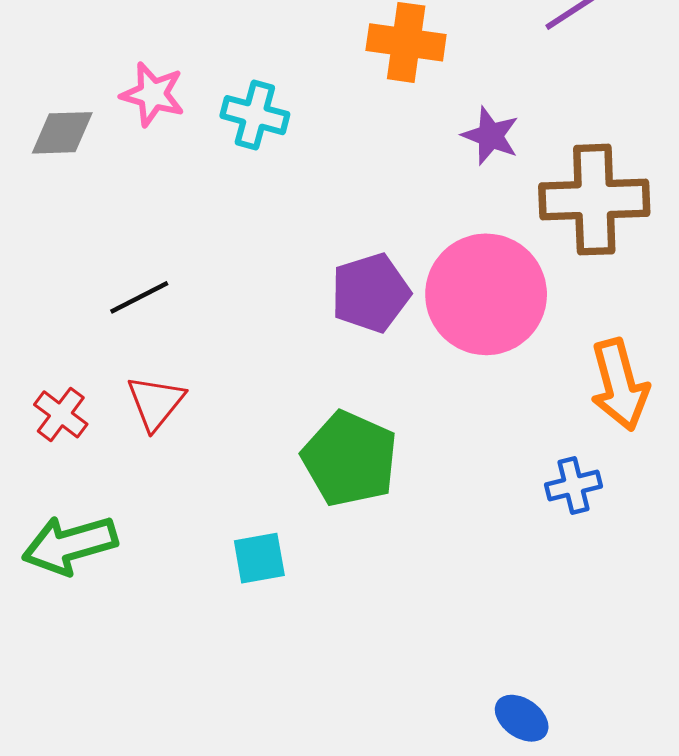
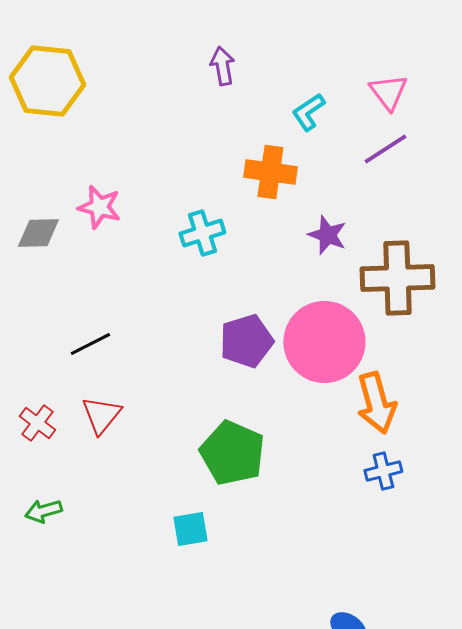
cyan cross: (255, 115) -> (202, 233), moved, turned -33
orange arrow: (619, 385) -> (376, 403), moved
green arrow: (70, 545) -> (43, 511), size x0.6
cyan square: (259, 558) -> (190, 529), moved

